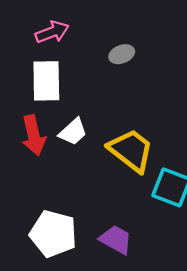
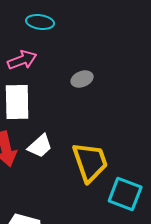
yellow trapezoid: (131, 150) -> (90, 162), turned 33

